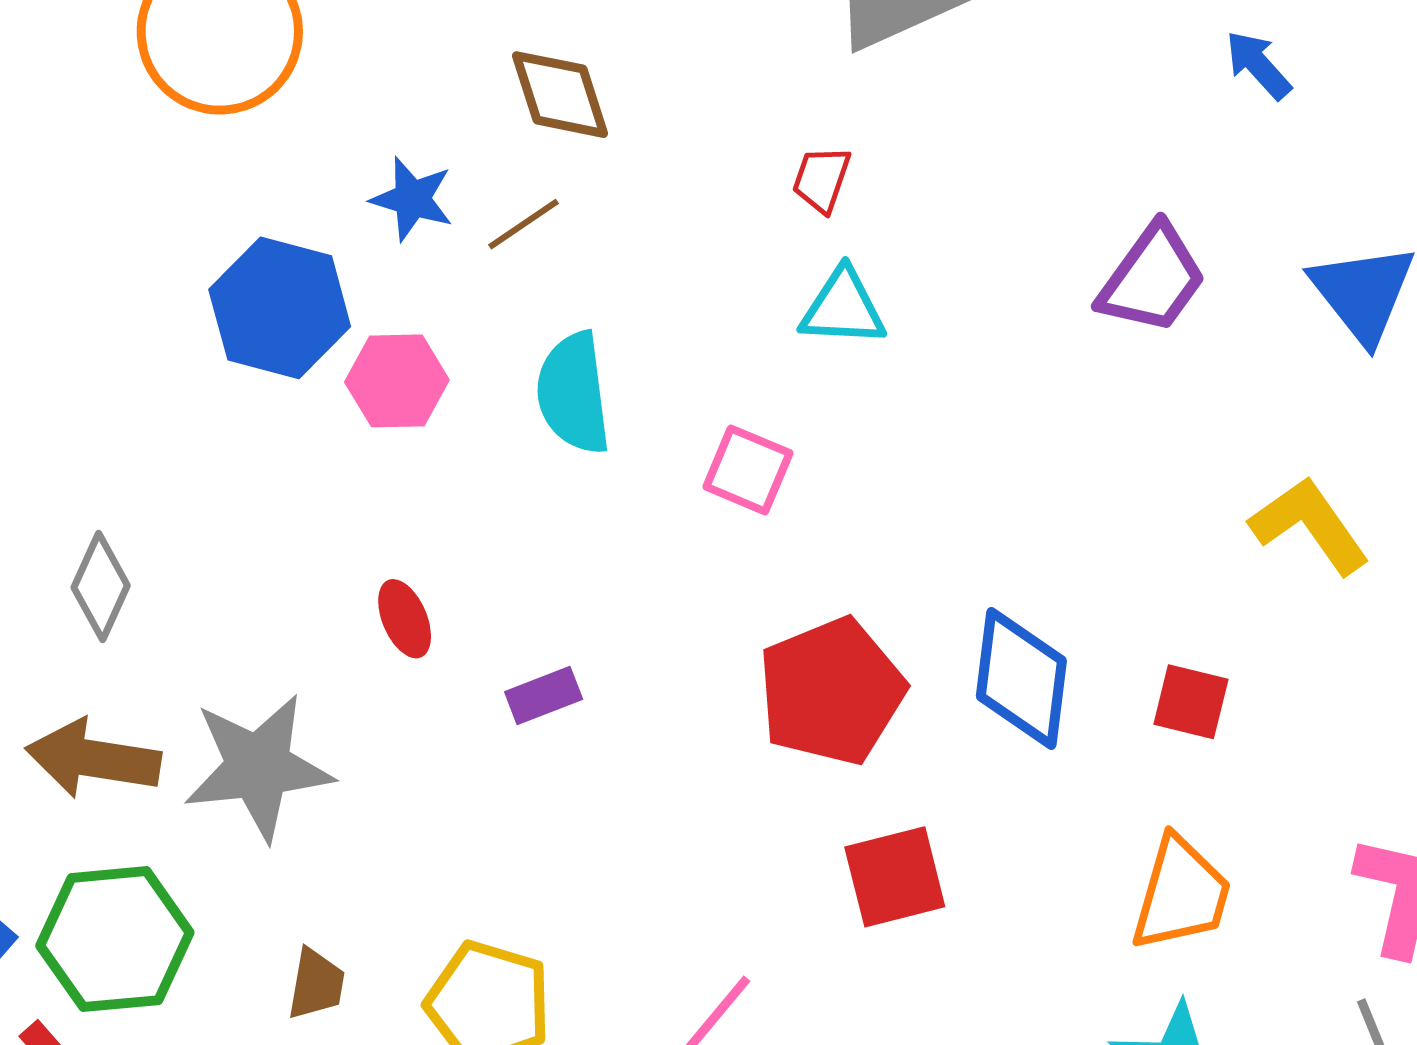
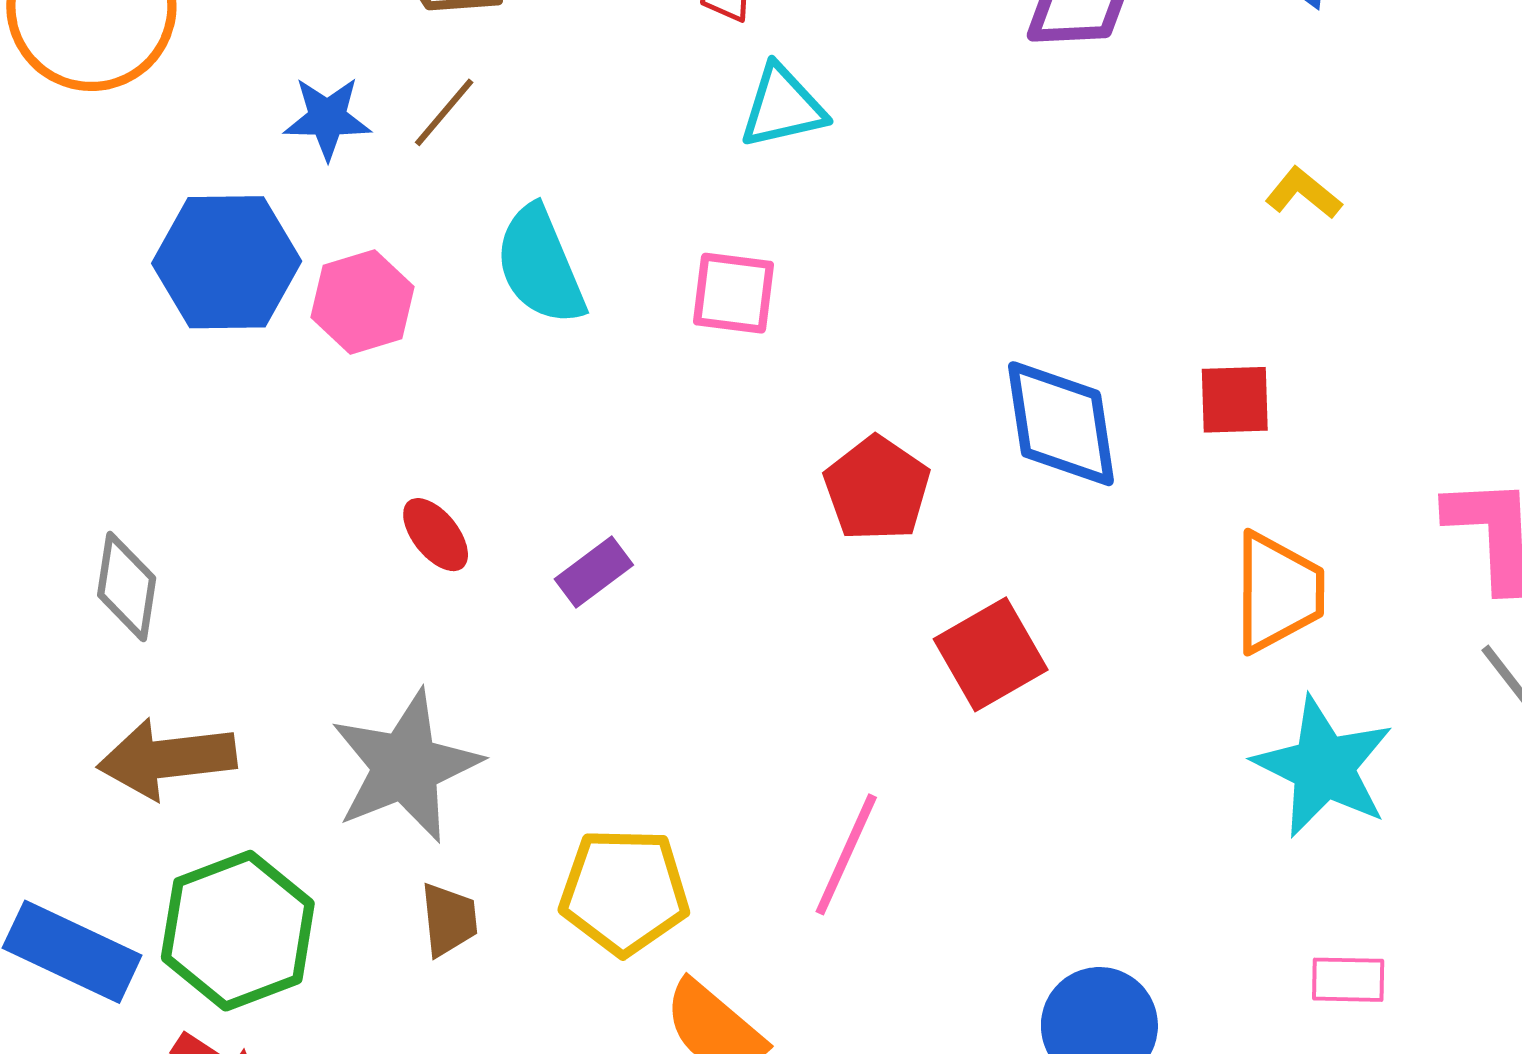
yellow L-shape: (1310, 525) -> (1303, 193), size x0.6
red pentagon: (831, 691) -> (877, 489), size x0.7
gray star: (258, 767) -> (406, 766), moved

